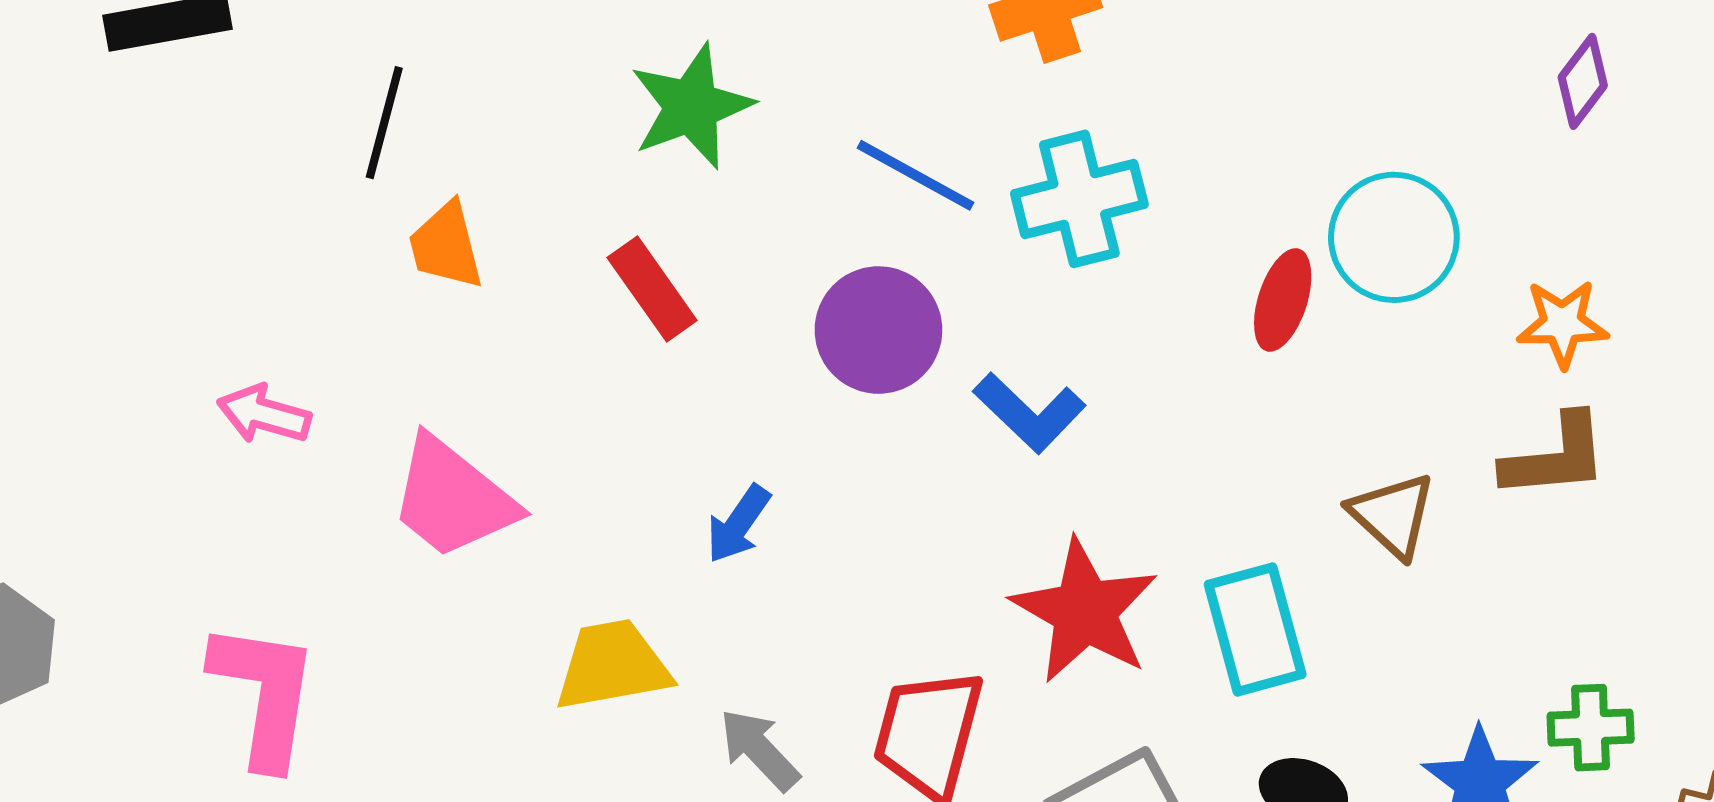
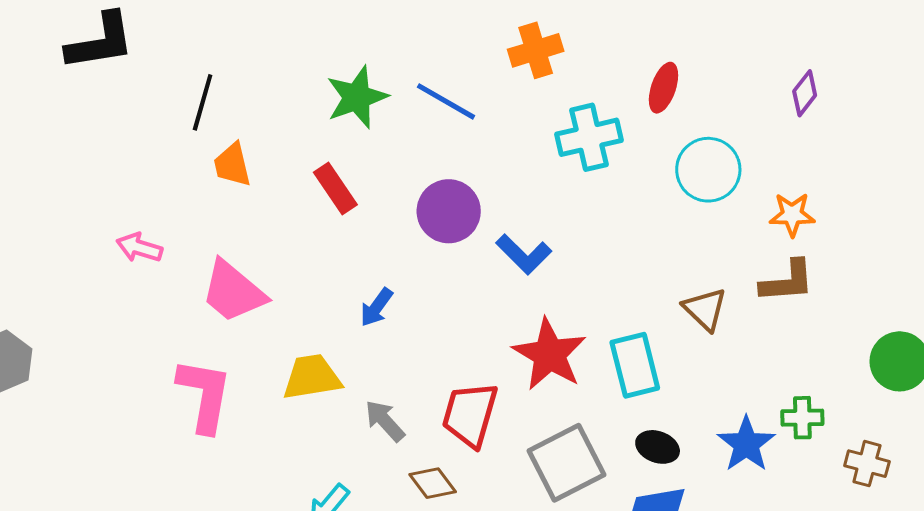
blue line: (915, 175) -> (446, 101), moved
cyan cross: (1079, 199) -> (589, 137), moved
red ellipse: (1283, 300) -> (663, 88), moved
pink L-shape: (264, 694) -> (204, 395), moved

